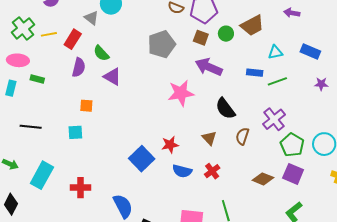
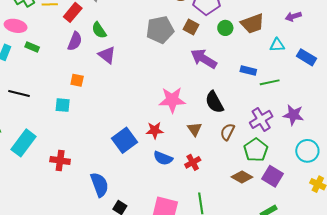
purple arrow: (292, 13) -> (293, 16), turned -35
brown square: (201, 38) -> (191, 27), moved
cyan triangle: (275, 52) -> (277, 45), moved
purple star: (321, 84) -> (293, 115), moved, size x1.5
pink star: (181, 93) -> (172, 100), moved
green pentagon: (292, 145) -> (256, 150), moved

